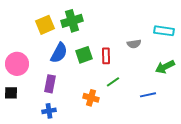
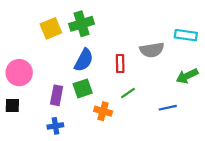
gray semicircle: (134, 44) -> (152, 50), size x1.5
blue semicircle: (59, 53) -> (84, 60), moved
green square: (84, 55) -> (83, 88), moved

